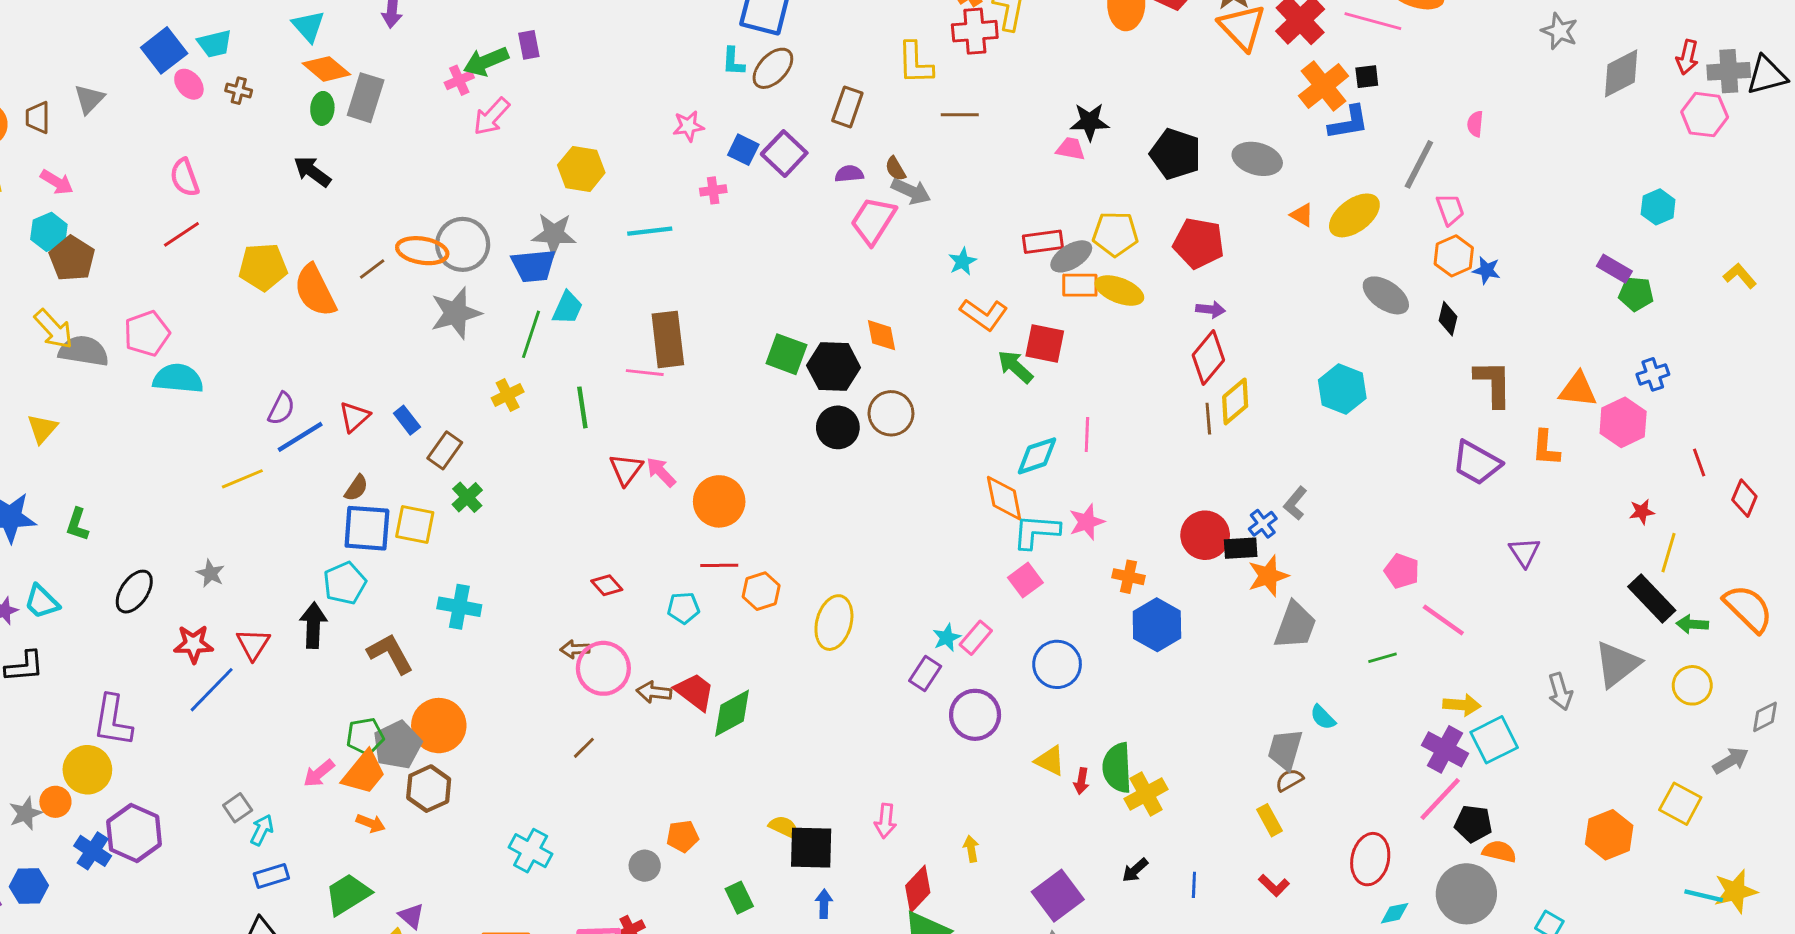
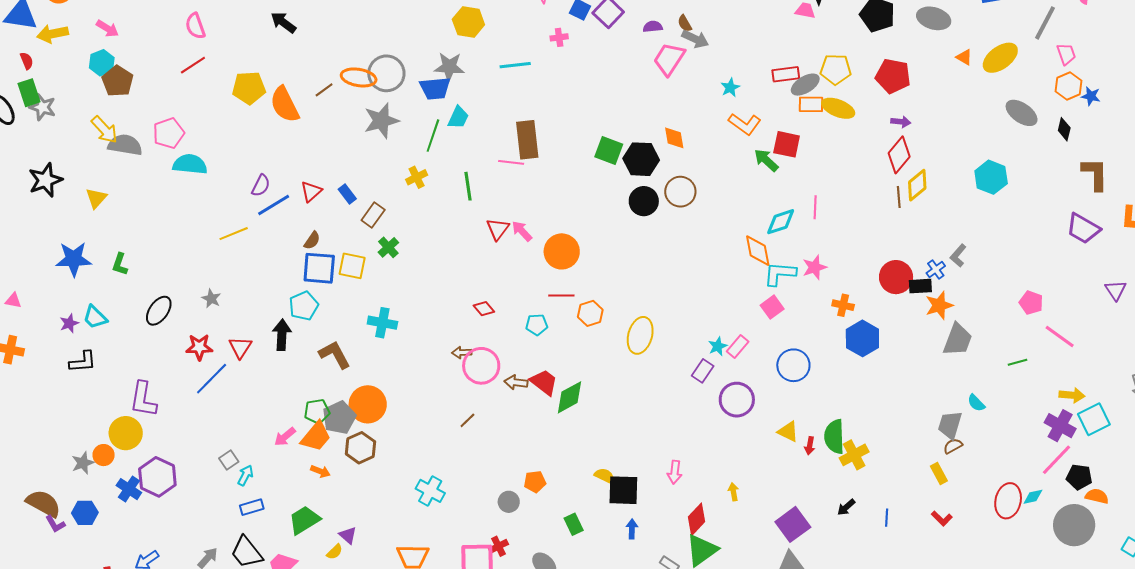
cyan diamond: (1395, 913) -> (1033, 497), moved

